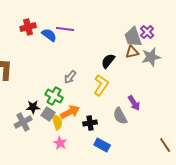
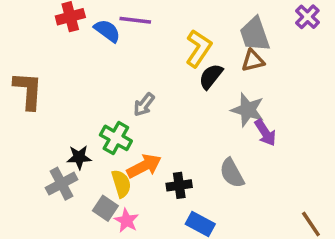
purple cross: (147, 32) -> (307, 17), moved
gray star: (151, 57) -> (248, 110), moved, turned 30
yellow L-shape: (101, 85) -> (199, 48), moved
purple arrow: (134, 103) -> (265, 133), moved
gray square: (48, 114) -> (105, 208), moved

